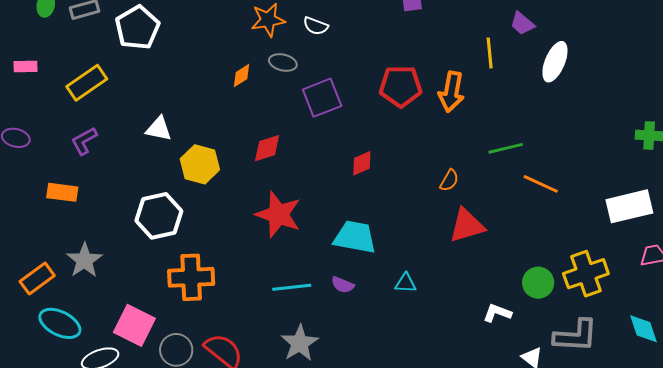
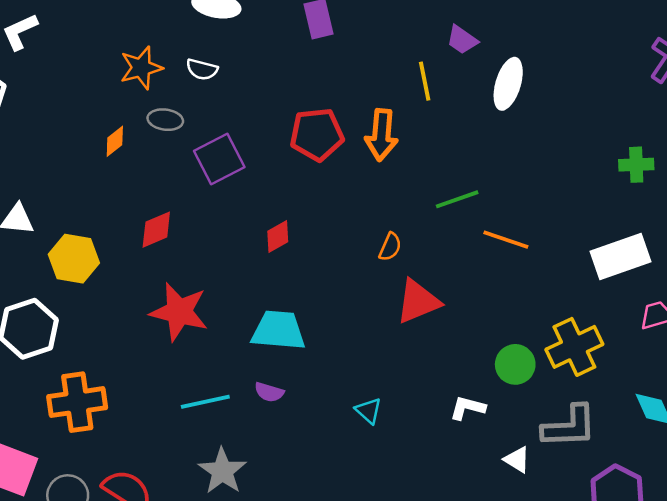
cyan triangle: (406, 283) -> (368, 411), moved, turned 45

